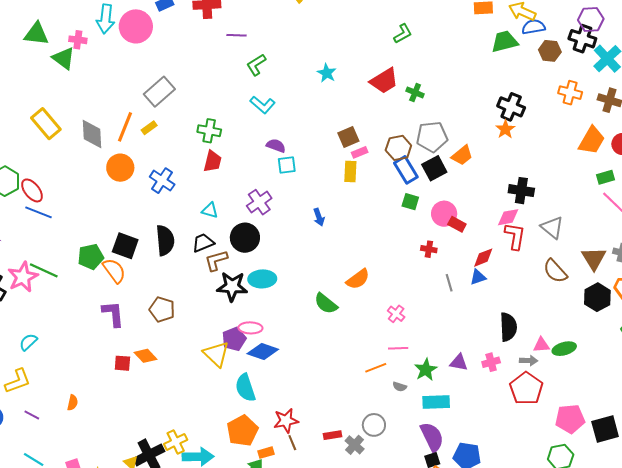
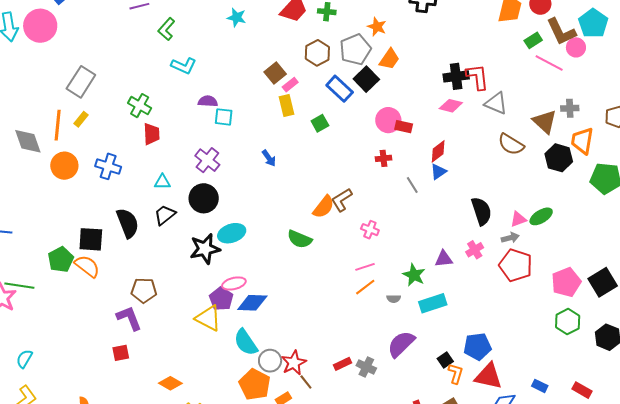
orange star: (505, 129) -> (377, 27), moved
green cross: (209, 131) -> (140, 106), turned 35
brown hexagon: (398, 148) -> (317, 53), moved
cyan square: (287, 165) -> (224, 117), turned 30
green square: (410, 202) -> (320, 123), moved, turned -30
pink diamond: (508, 217) -> (451, 106), turned 40
red L-shape: (515, 236) -> (477, 77), moved
brown L-shape: (216, 260) -> (342, 200), moved
purple L-shape: (113, 314) -> (129, 318), moved
pink line: (398, 348) -> (365, 267), moved
orange diamond: (145, 356) -> (170, 383), moved
gray circle: (374, 425) -> (270, 361), moved
purple semicircle: (432, 437) -> (401, 344), moved, turned -92

